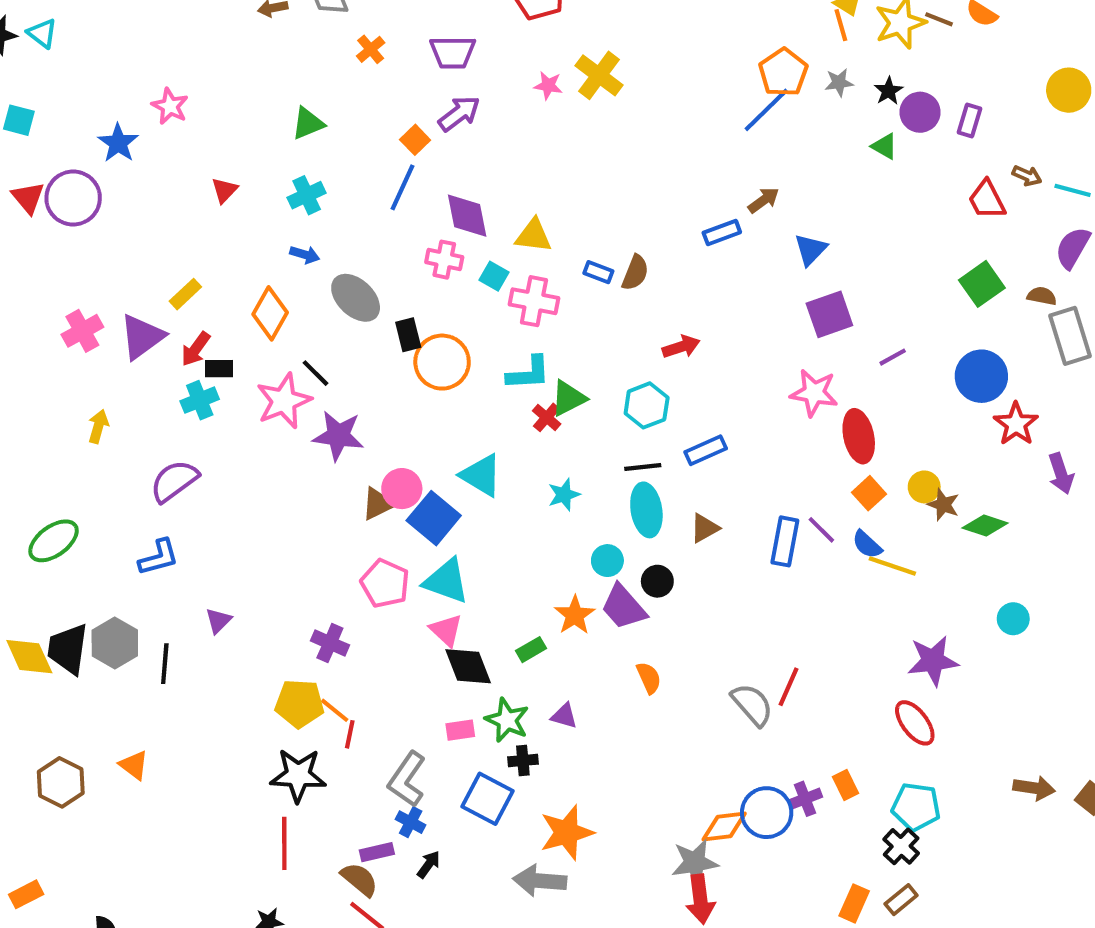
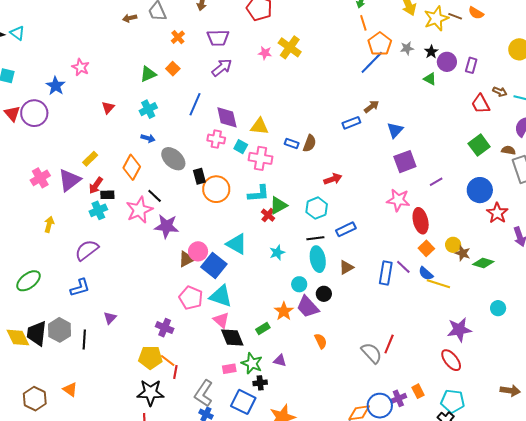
orange line: (841, 25) -> (363, 23), moved
orange square: (415, 140) -> (173, 69), moved

